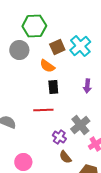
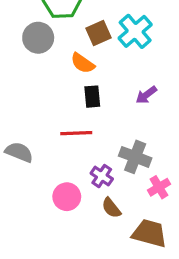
purple arrow: (87, 86) -> (146, 95), turned 48
gray cross: (80, 125) -> (135, 157), turned -30
pink circle: (23, 162) -> (67, 197), moved

